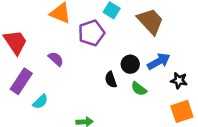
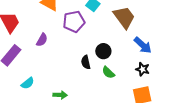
purple semicircle: (56, 59) -> (42, 40), turned 72
blue arrow: (159, 61) -> (143, 45), moved, turned 66
cyan semicircle: (40, 102) -> (28, 83), moved

